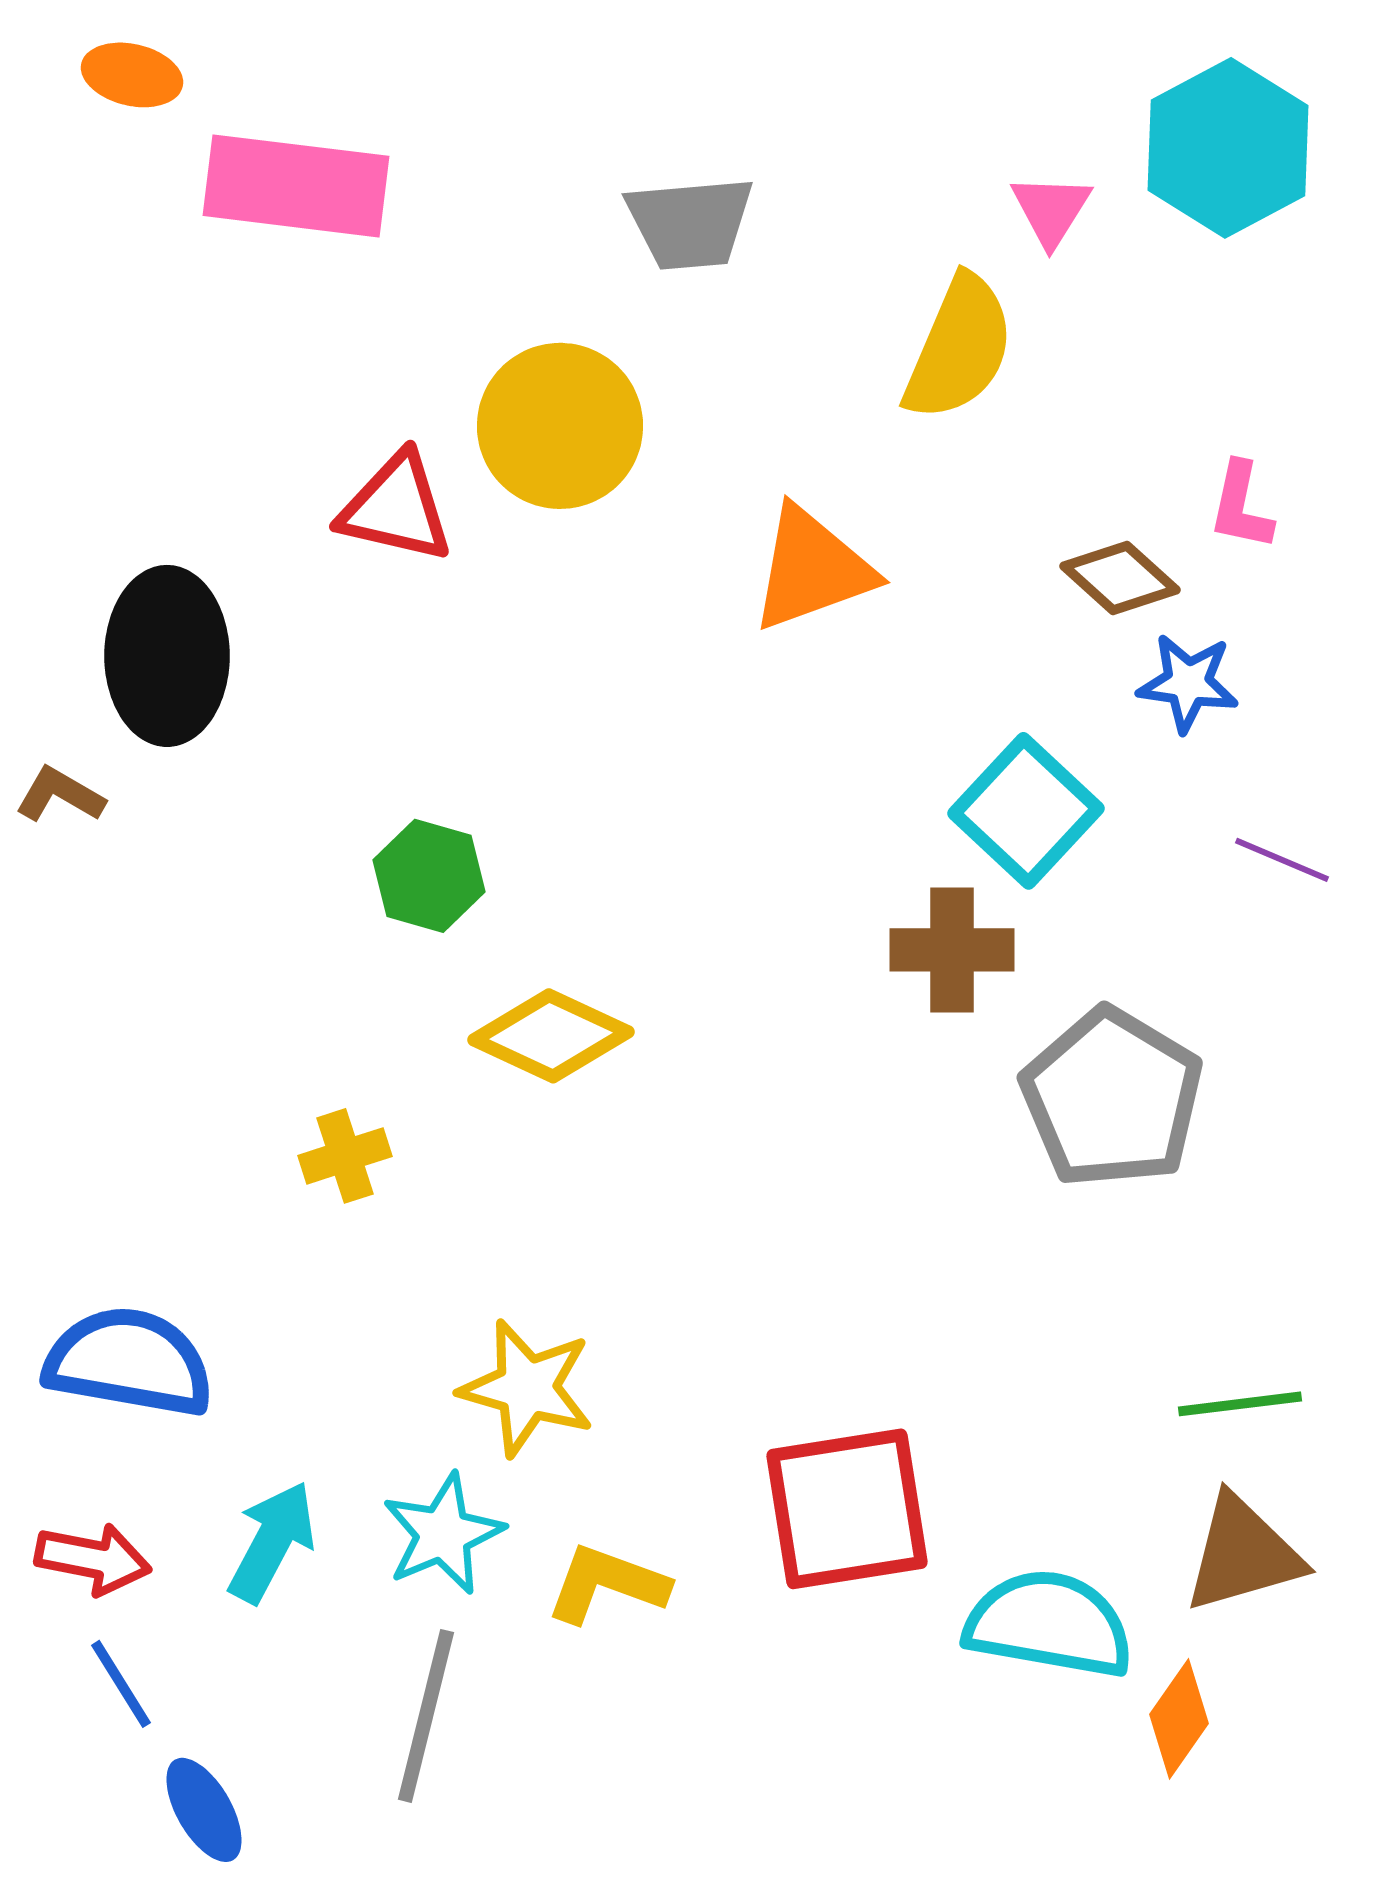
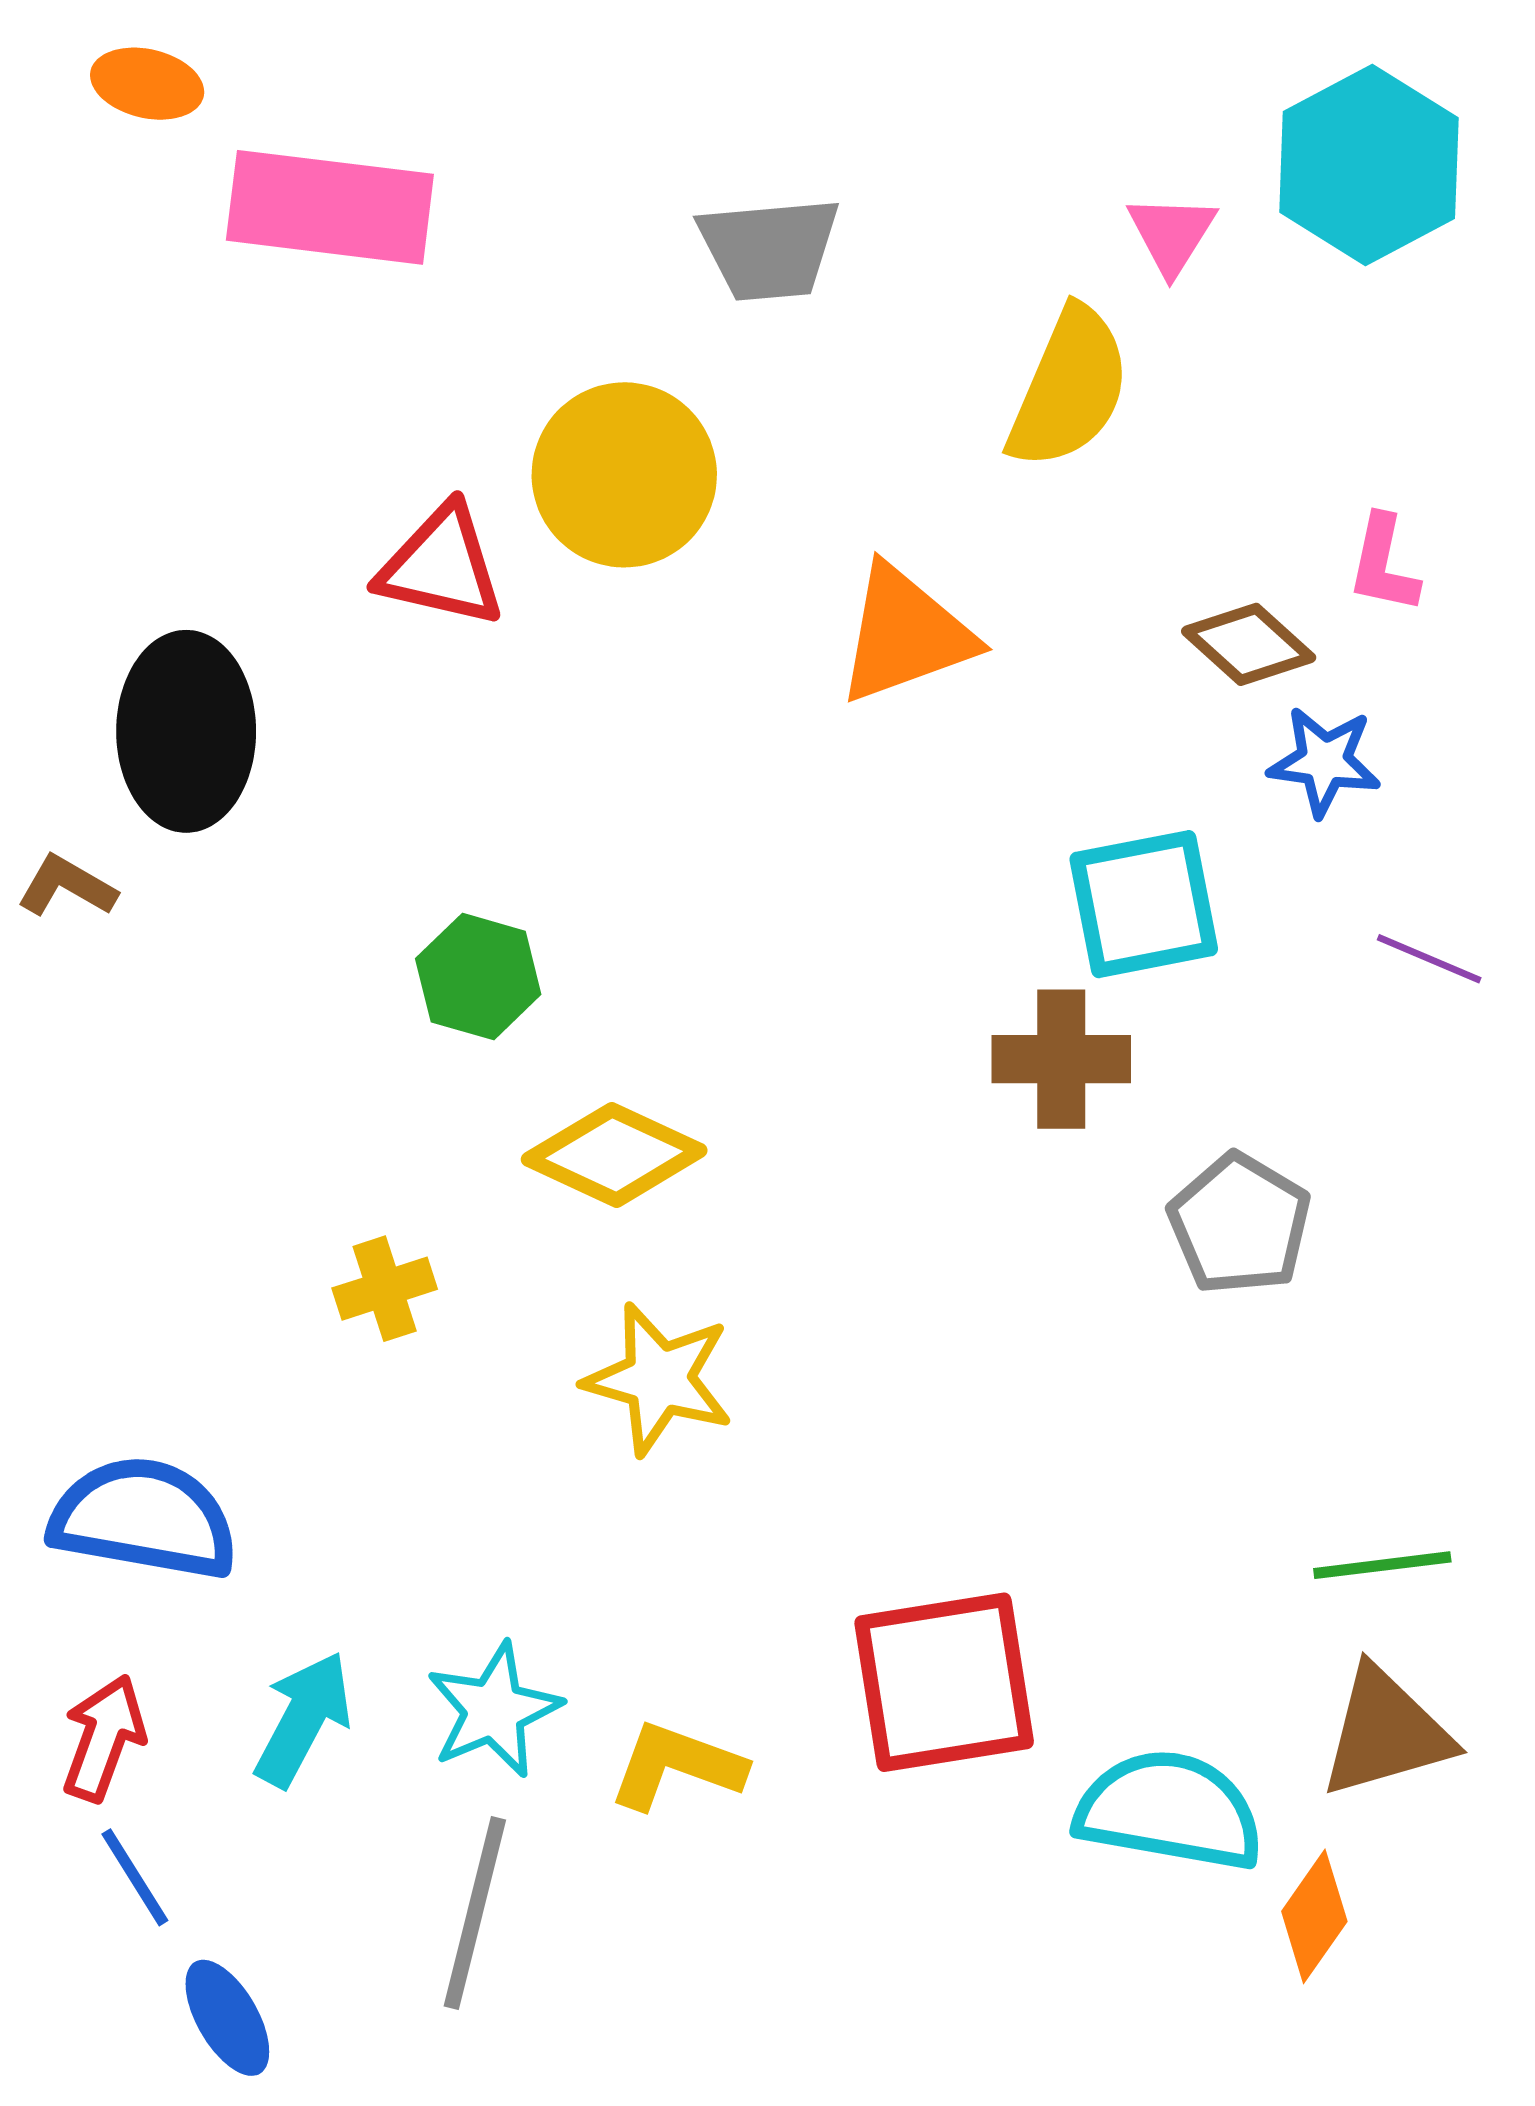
cyan square: (1026, 811) -> (1144, 904), turned 36
gray pentagon: (1112, 1098) -> (1240, 1224), size x0.7
yellow star: (527, 1388) -> (659, 1379), moved
red arrow: (93, 1559) -> (104, 1738), turned -81

